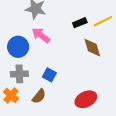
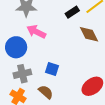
brown semicircle: (39, 96) -> (46, 92), turned -77

